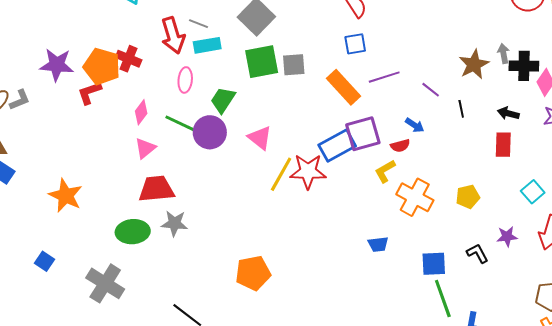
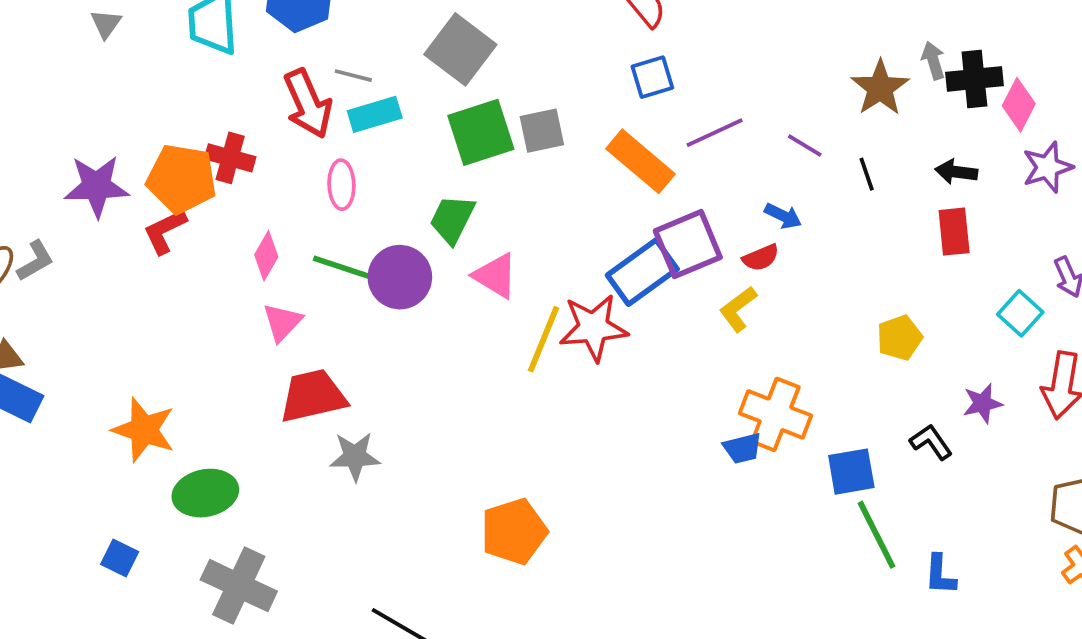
green trapezoid: (223, 100) -> (452, 219), moved
orange cross: (415, 197) -> (775, 414), moved
green ellipse: (133, 232) -> (205, 493), moved

